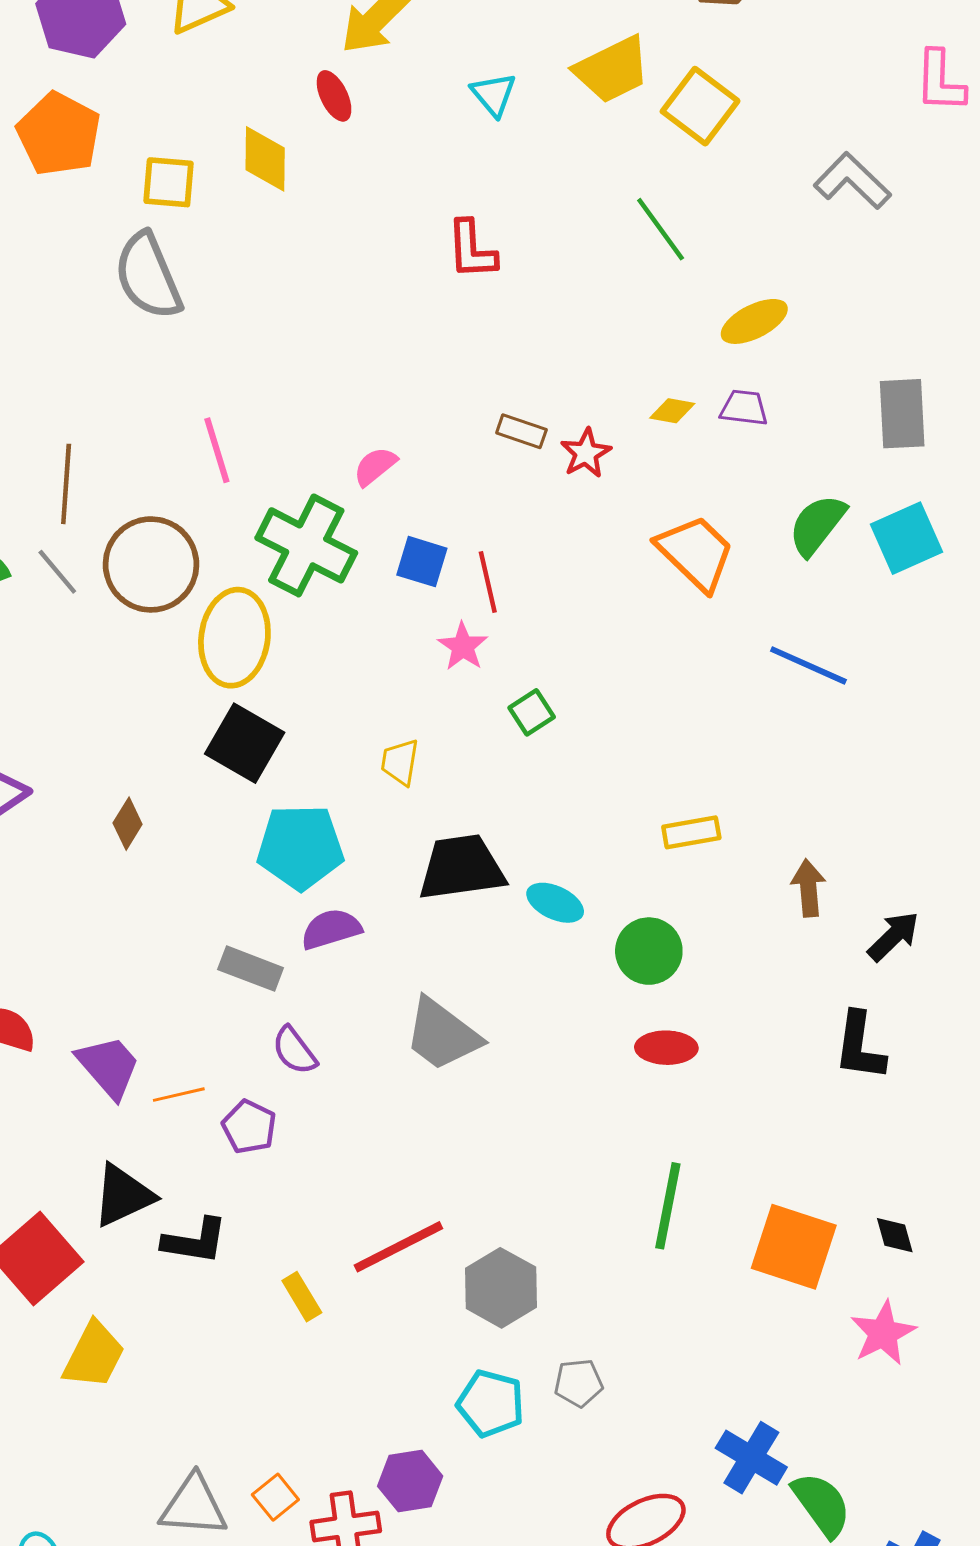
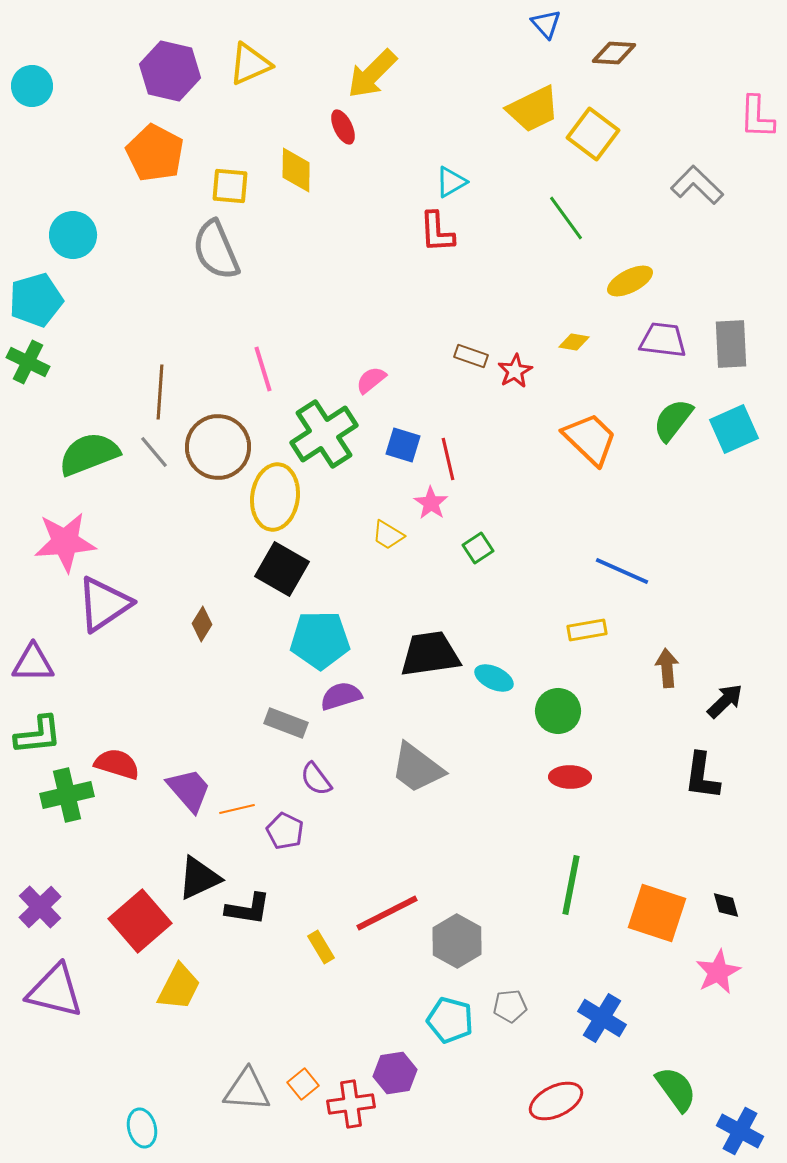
cyan triangle: (494, 94) -> (451, 182), moved, turned 40
purple trapezoid: (744, 408) -> (663, 340), moved, size x1.4
green cross: (306, 545) -> (324, 434), turned 30
blue line: (808, 665) -> (622, 571), moved
yellow trapezoid: (400, 762) -> (388, 535), moved, turned -68
blue cross: (751, 1458) -> (602, 1018), moved

